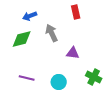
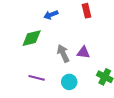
blue arrow: (30, 16) -> (51, 15), moved
gray arrow: (52, 33) -> (63, 53), moved

